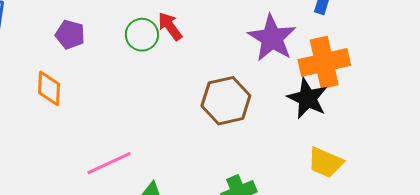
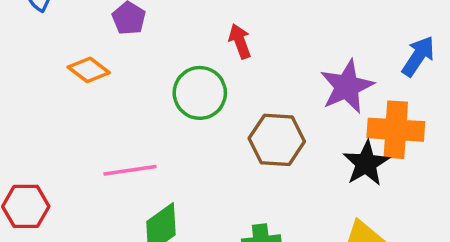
green circle: (142, 35) -> (200, 93), moved, size x1.4
orange diamond: (49, 88) -> (89, 70), turned -72

